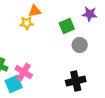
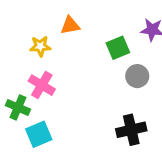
yellow star: (27, 23) -> (40, 46), moved
pink cross: (24, 72) -> (42, 85), moved

